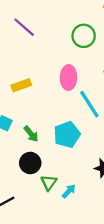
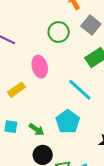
pink ellipse: (69, 78) -> (40, 67), moved

